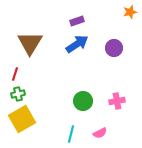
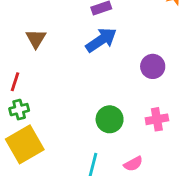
brown triangle: (30, 43) -> (36, 39), size x0.6
purple circle: (114, 48) -> (153, 66), moved

